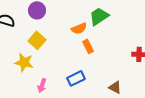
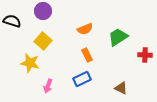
green trapezoid: (99, 16) -> (118, 37), moved
orange rectangle: (88, 46) -> (87, 55), moved

